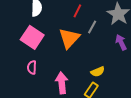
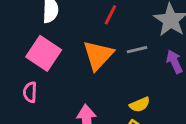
gray line: (92, 27) -> (137, 50), moved, turned 48
pink semicircle: (32, 67) -> (30, 92), moved

